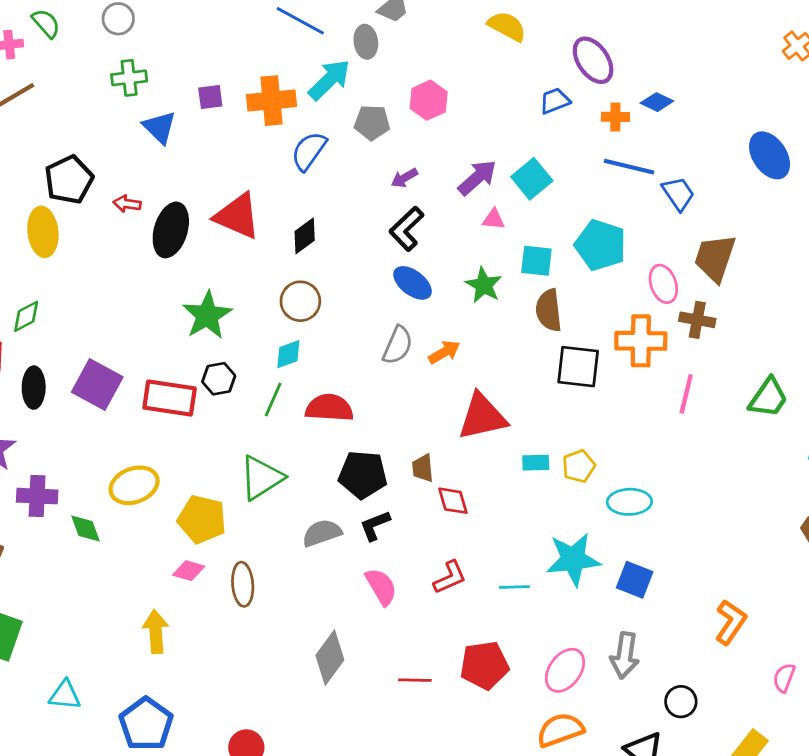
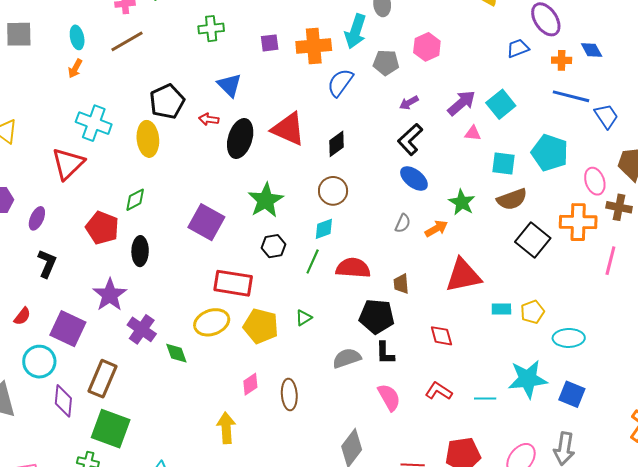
cyan arrow: (329, 80) -> (356, 31), turned 152
blue diamond: (657, 102) -> (592, 50), turned 35
blue triangle: (160, 127) -> (229, 85), moved
green star: (484, 285) -> (462, 202), moved
brown semicircle: (549, 310) -> (512, 199), turned -104
gray semicircle: (398, 345) -> (403, 223), size x0.7
black square: (578, 367) -> (533, 240), turned 32
purple square: (97, 384) -> (206, 222), moved
red rectangle: (170, 398) -> (233, 283), moved
brown trapezoid: (423, 468) -> (401, 284), moved
green triangle: (261, 478) -> (304, 318), size x0.5
purple cross: (37, 496) -> (142, 329), turned 32
yellow pentagon: (202, 519) -> (261, 326), moved
black L-shape: (375, 525) -> (385, 353), turned -70
pink diamond: (189, 571) -> (250, 384), turned -50
red L-shape: (450, 577) -> (439, 391), turned -124

